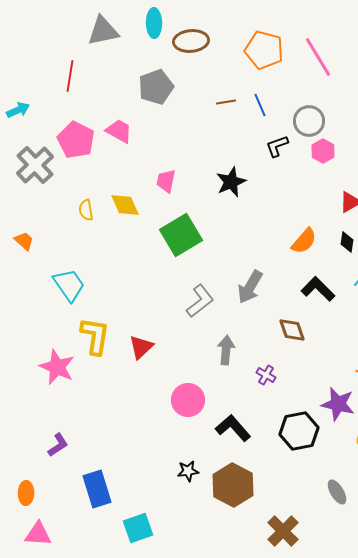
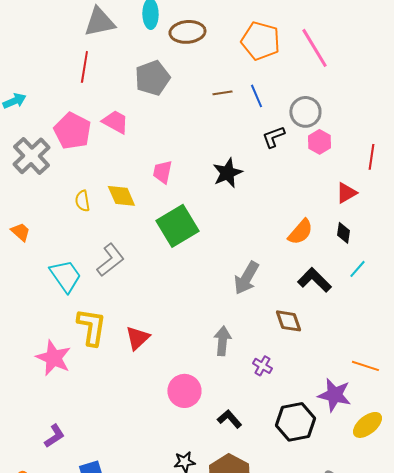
red line: (70, 76) -> (84, 67), moved
gray L-shape: (200, 301) -> (110, 260), moved
black L-shape: (233, 428) -> (229, 419), size x0.7

